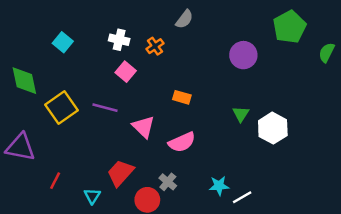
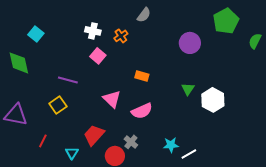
cyan square: (63, 42) -> (36, 34), moved
yellow square: (61, 108) -> (58, 105), moved, size x0.7
purple line: (105, 108) -> (68, 80), moved

